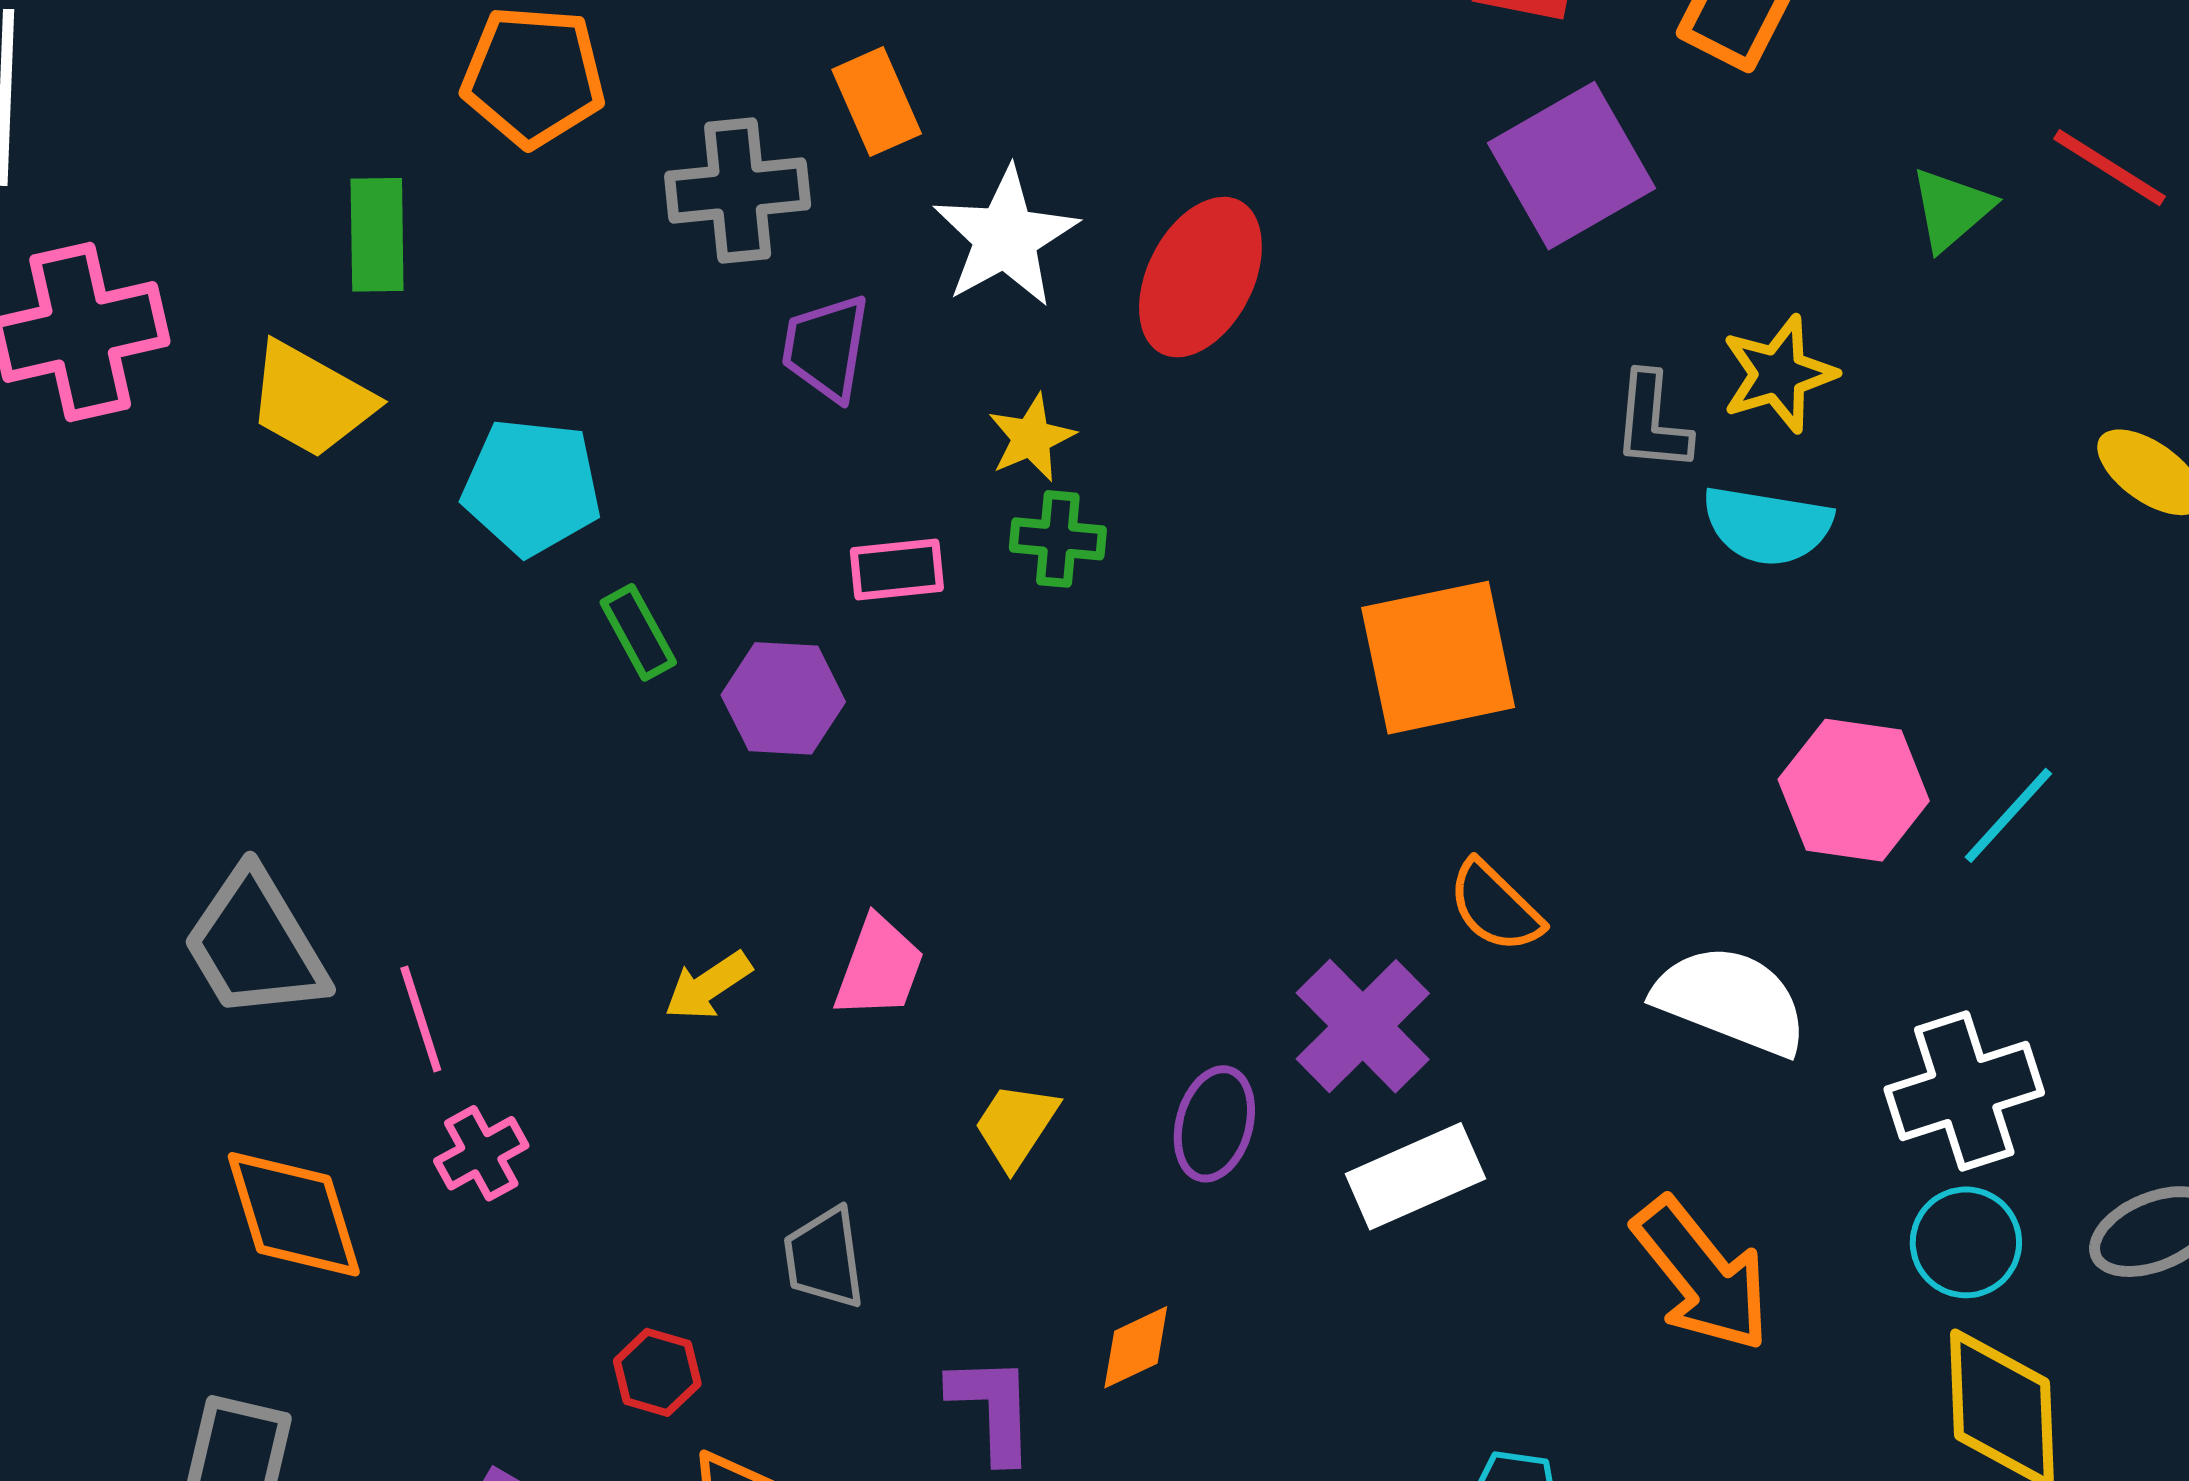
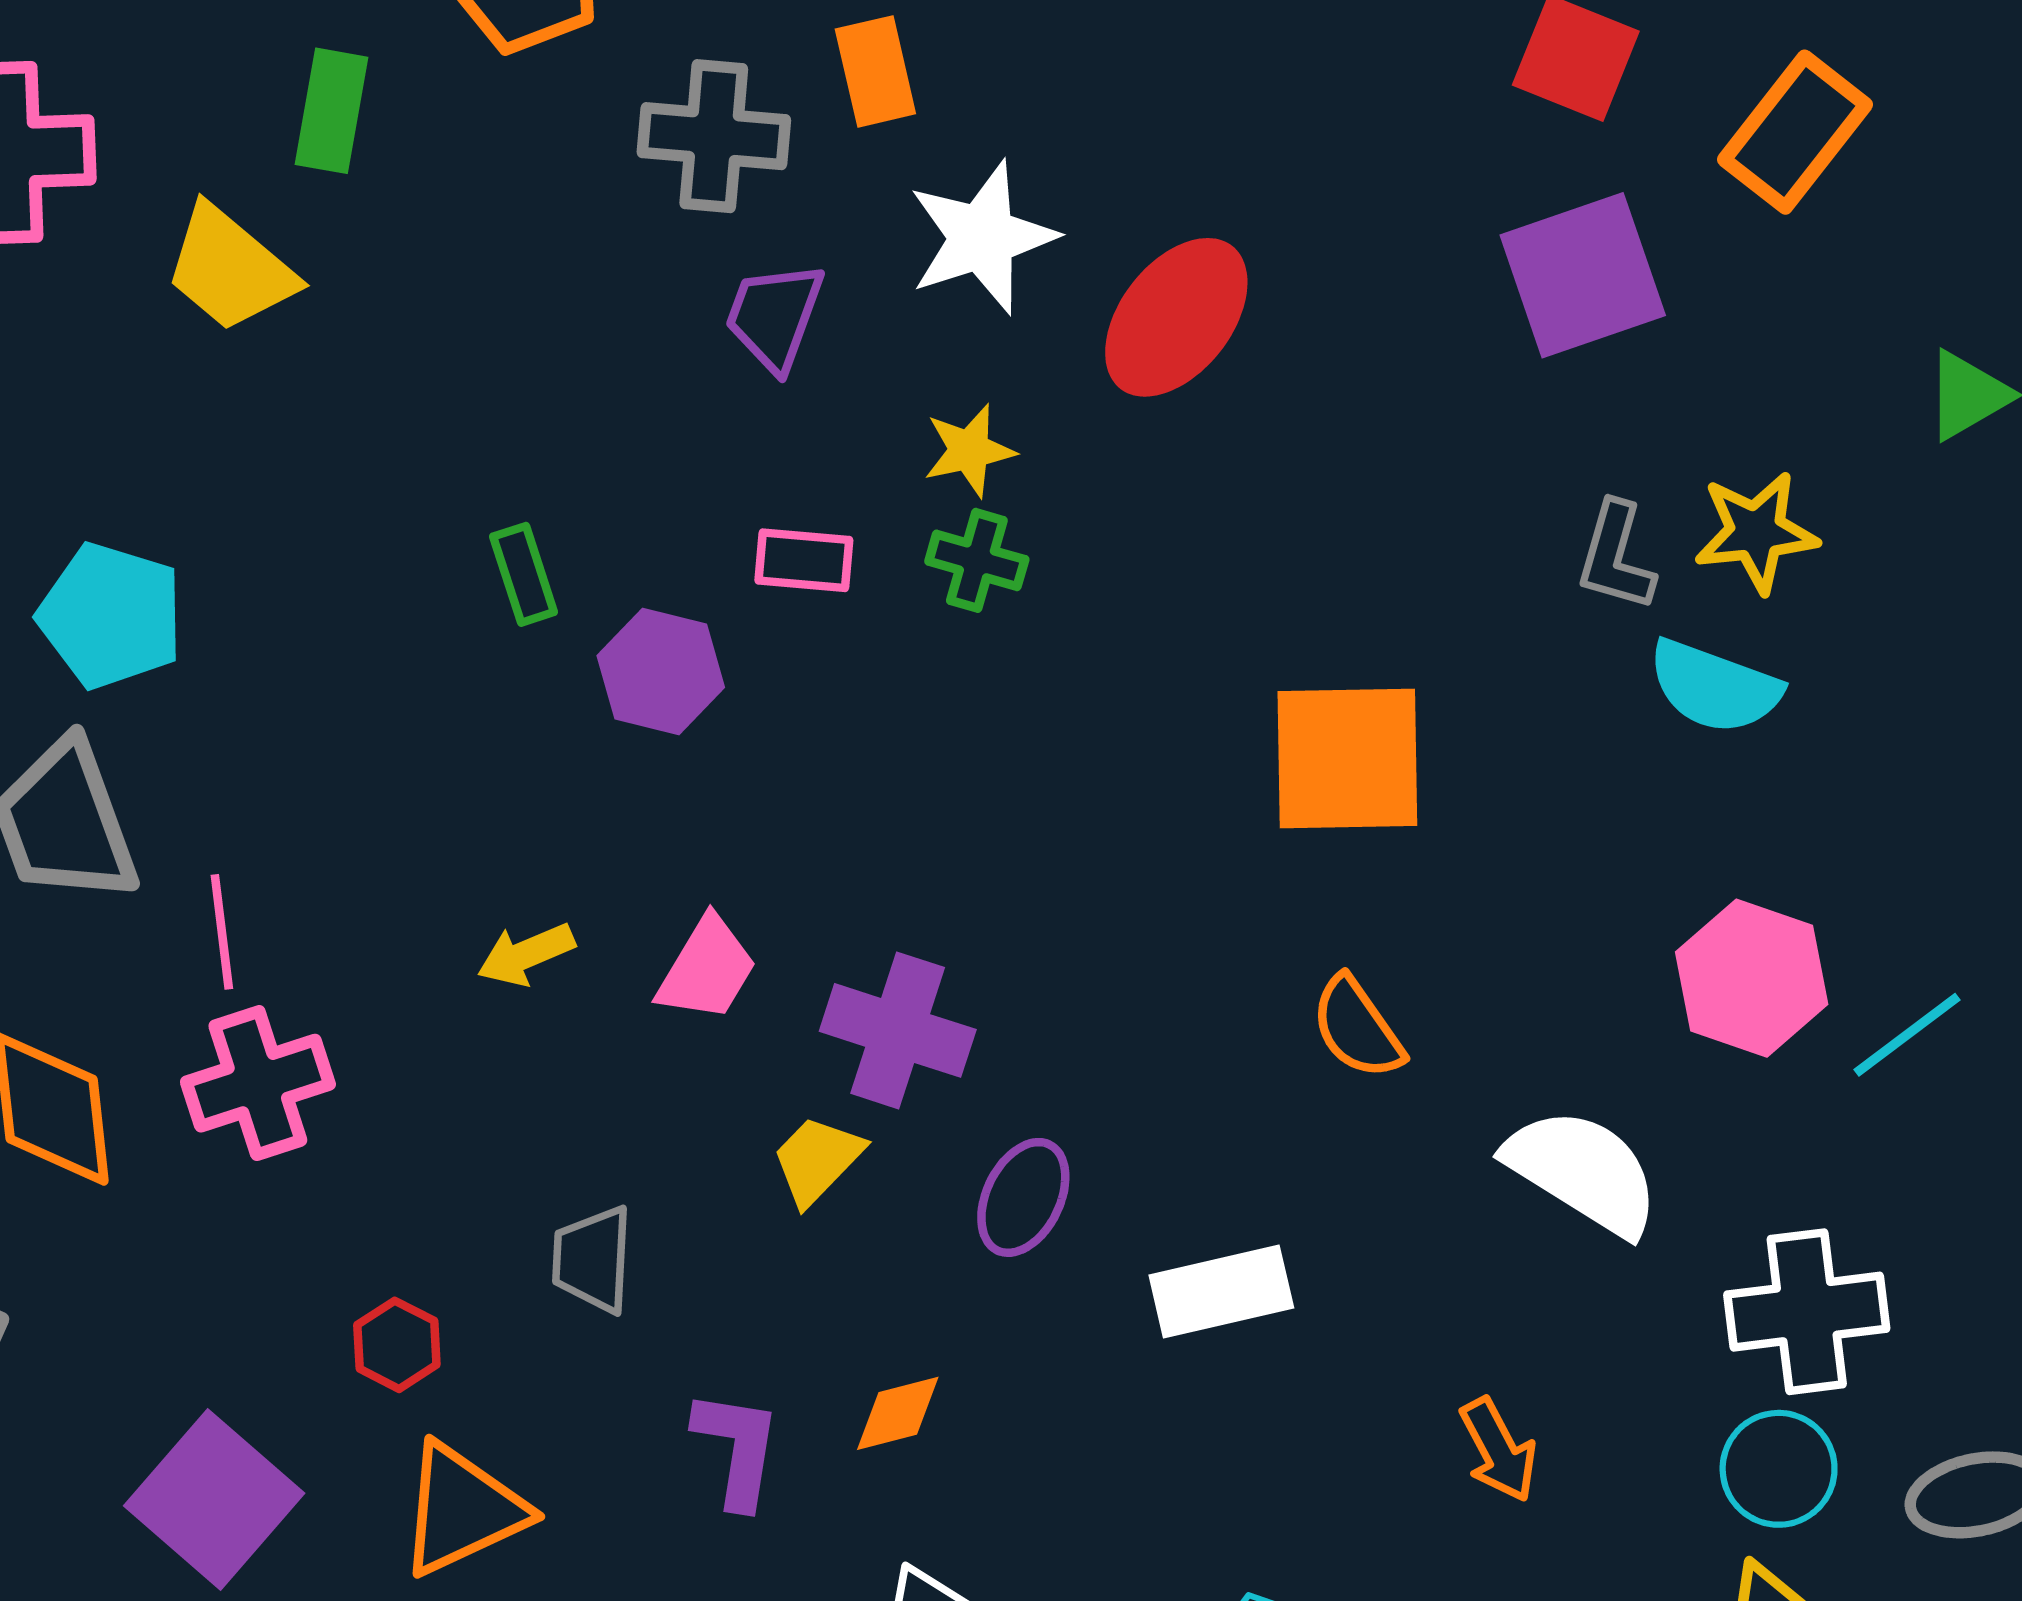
cyan pentagon: (532, 487) -> (111, 616), moved
purple cross: (1363, 1026) -> (898, 1030), moved, turned -38
pink cross: (481, 1153) -> (258, 1083), size x1.5
orange arrow: (1702, 1275) -> (1498, 1450), size x0.6

